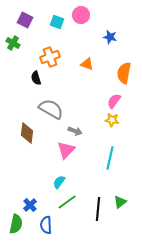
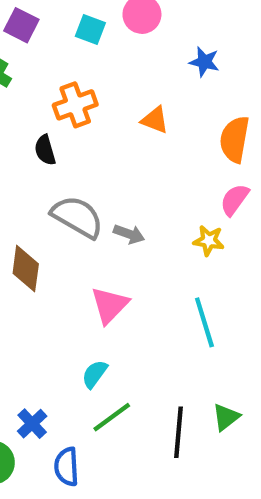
pink semicircle: (114, 101) -> (235, 200), moved
gray arrow: (75, 131) -> (129, 234), moved
cyan line: (110, 158) -> (204, 322), turned -30

